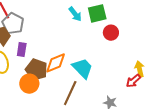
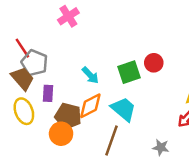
green square: (97, 13) -> (129, 72), moved
cyan arrow: (75, 14) -> (90, 75), moved

